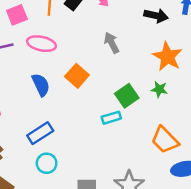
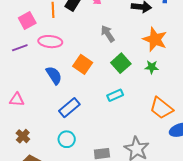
green square: (127, 96) -> (121, 63), moved
blue rectangle: (40, 133) -> (69, 108), moved

